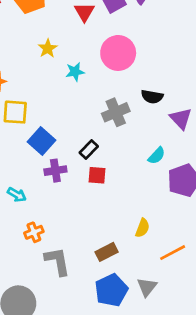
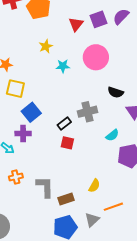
gray cross: (116, 112) -> (88, 112), moved
purple cross: (55, 171) -> (23, 134), moved
gray L-shape: (57, 261) -> (45, 187), moved
gray triangle: (147, 287) -> (92, 220), moved

